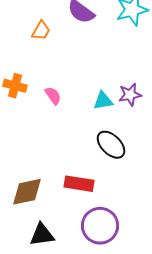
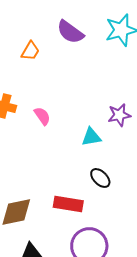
cyan triangle: (103, 101) -> (91, 137), moved
black ellipse: (111, 145) -> (100, 178), moved, size x0.7

